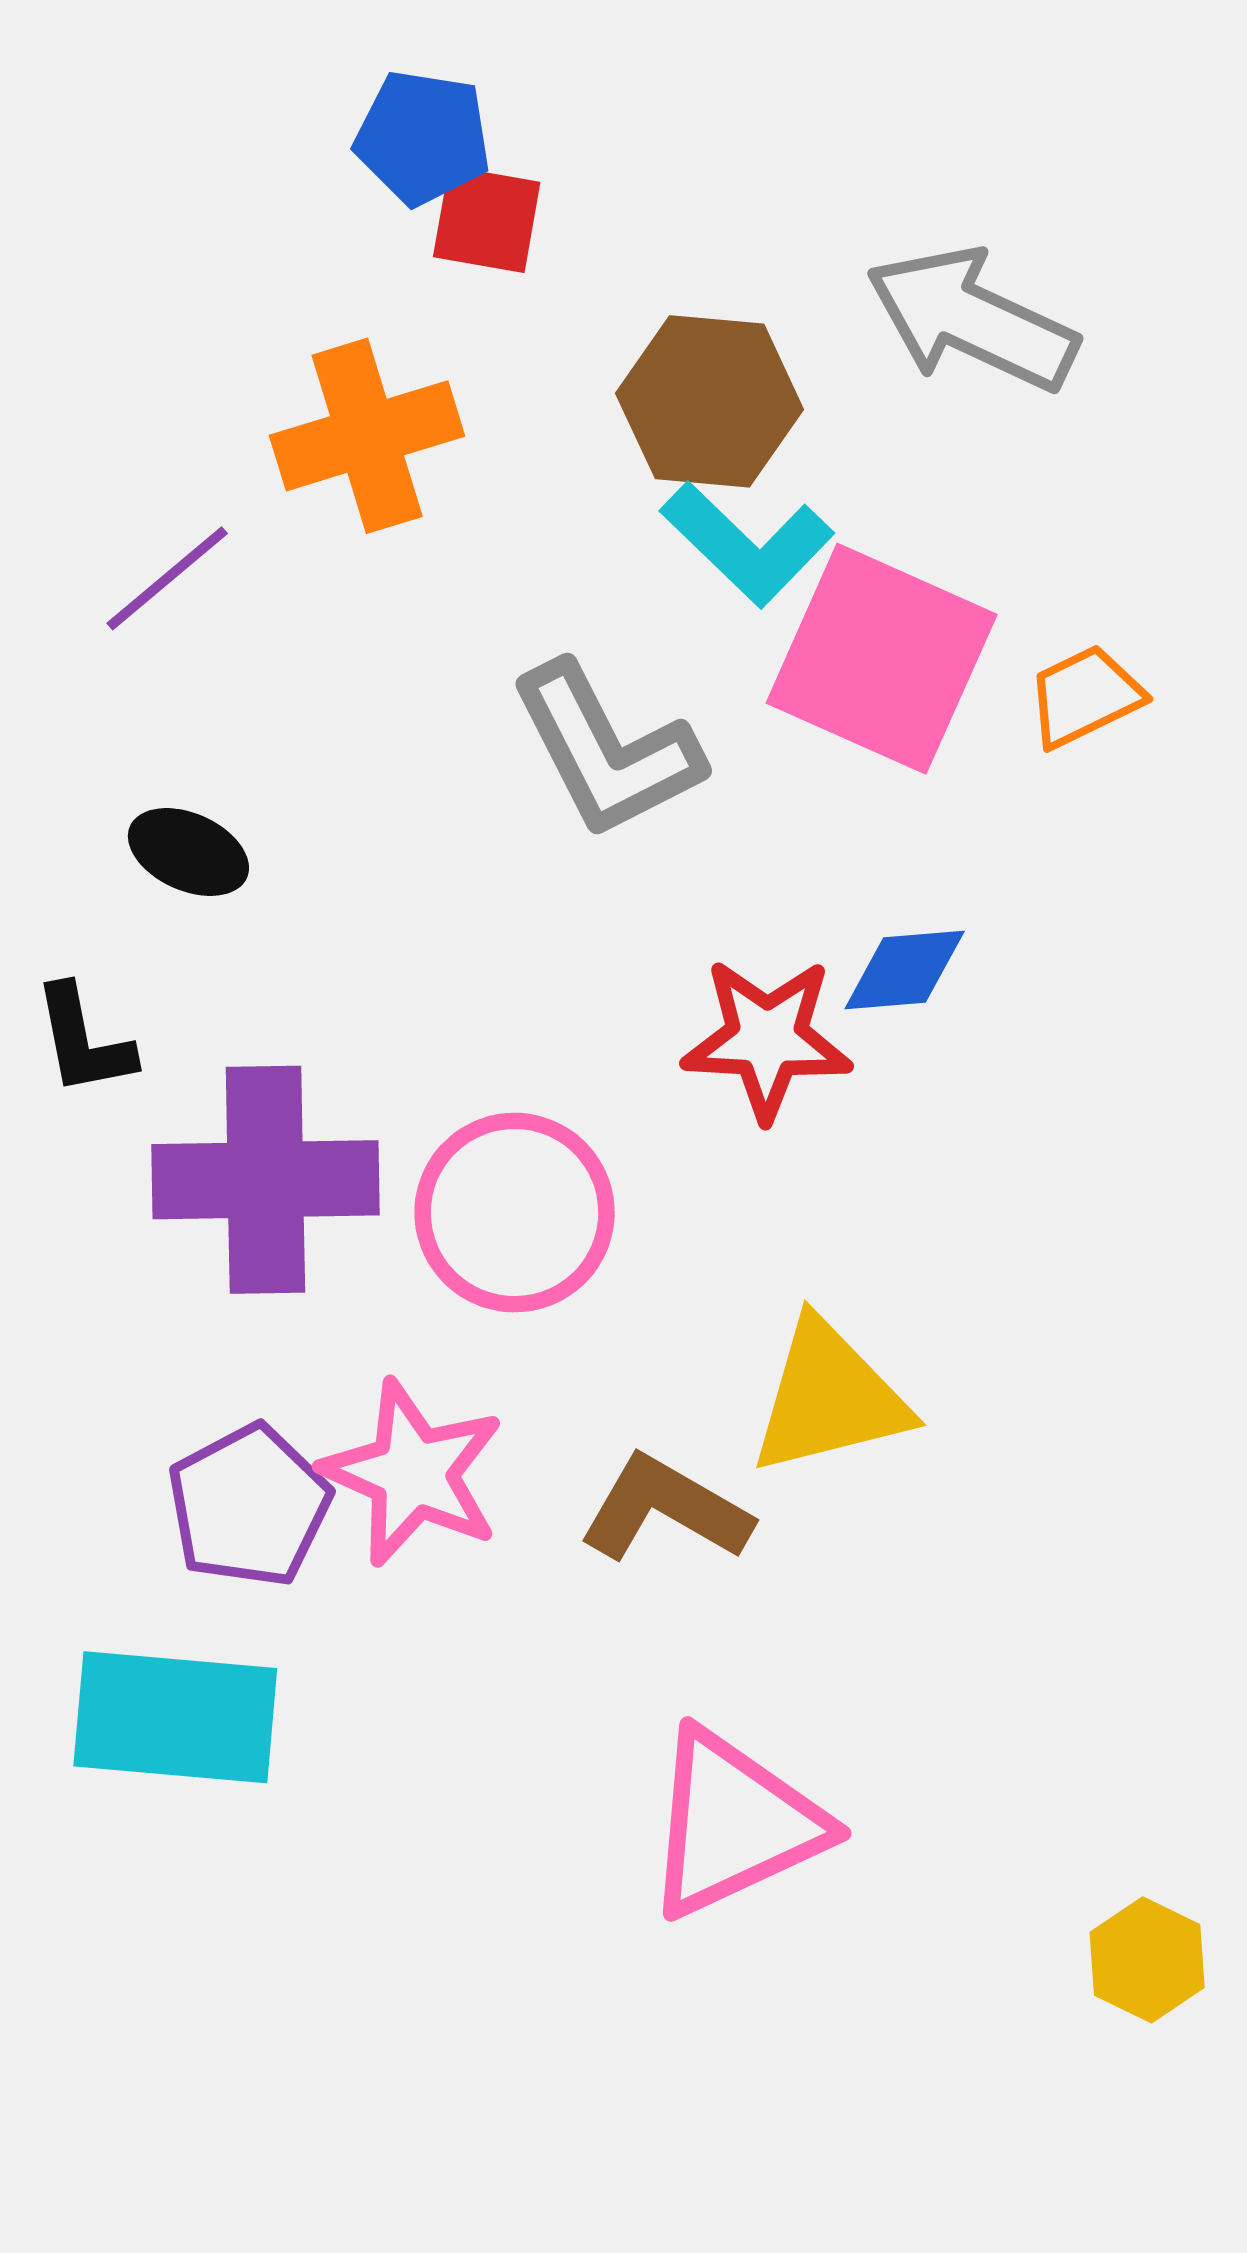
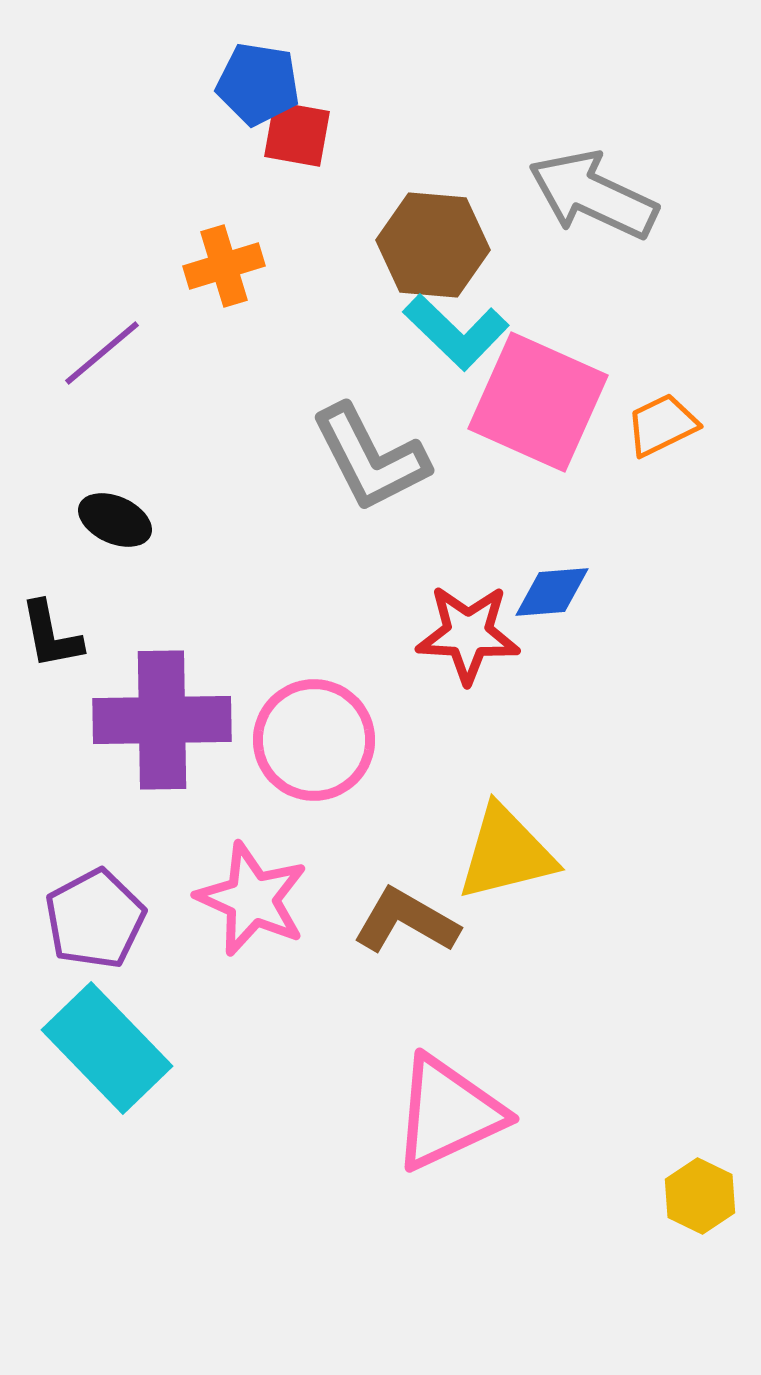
orange cross: (367, 436) -> (224, 266), size x0.7
purple pentagon: (249, 1506) -> (95, 919), moved
cyan rectangle: (175, 1717) -> (107, 1048), turned 41

